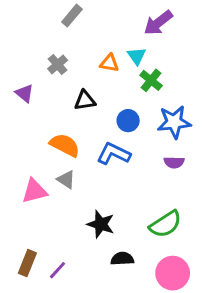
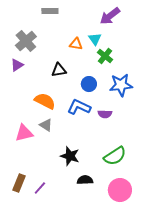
gray rectangle: (72, 16) -> (50, 11), turned 49
gray cross: (58, 65) -> (26, 41), moved, size x1.5
purple triangle: (24, 93) -> (17, 65), turned 48
purple semicircle: (174, 162) -> (105, 114), moved

